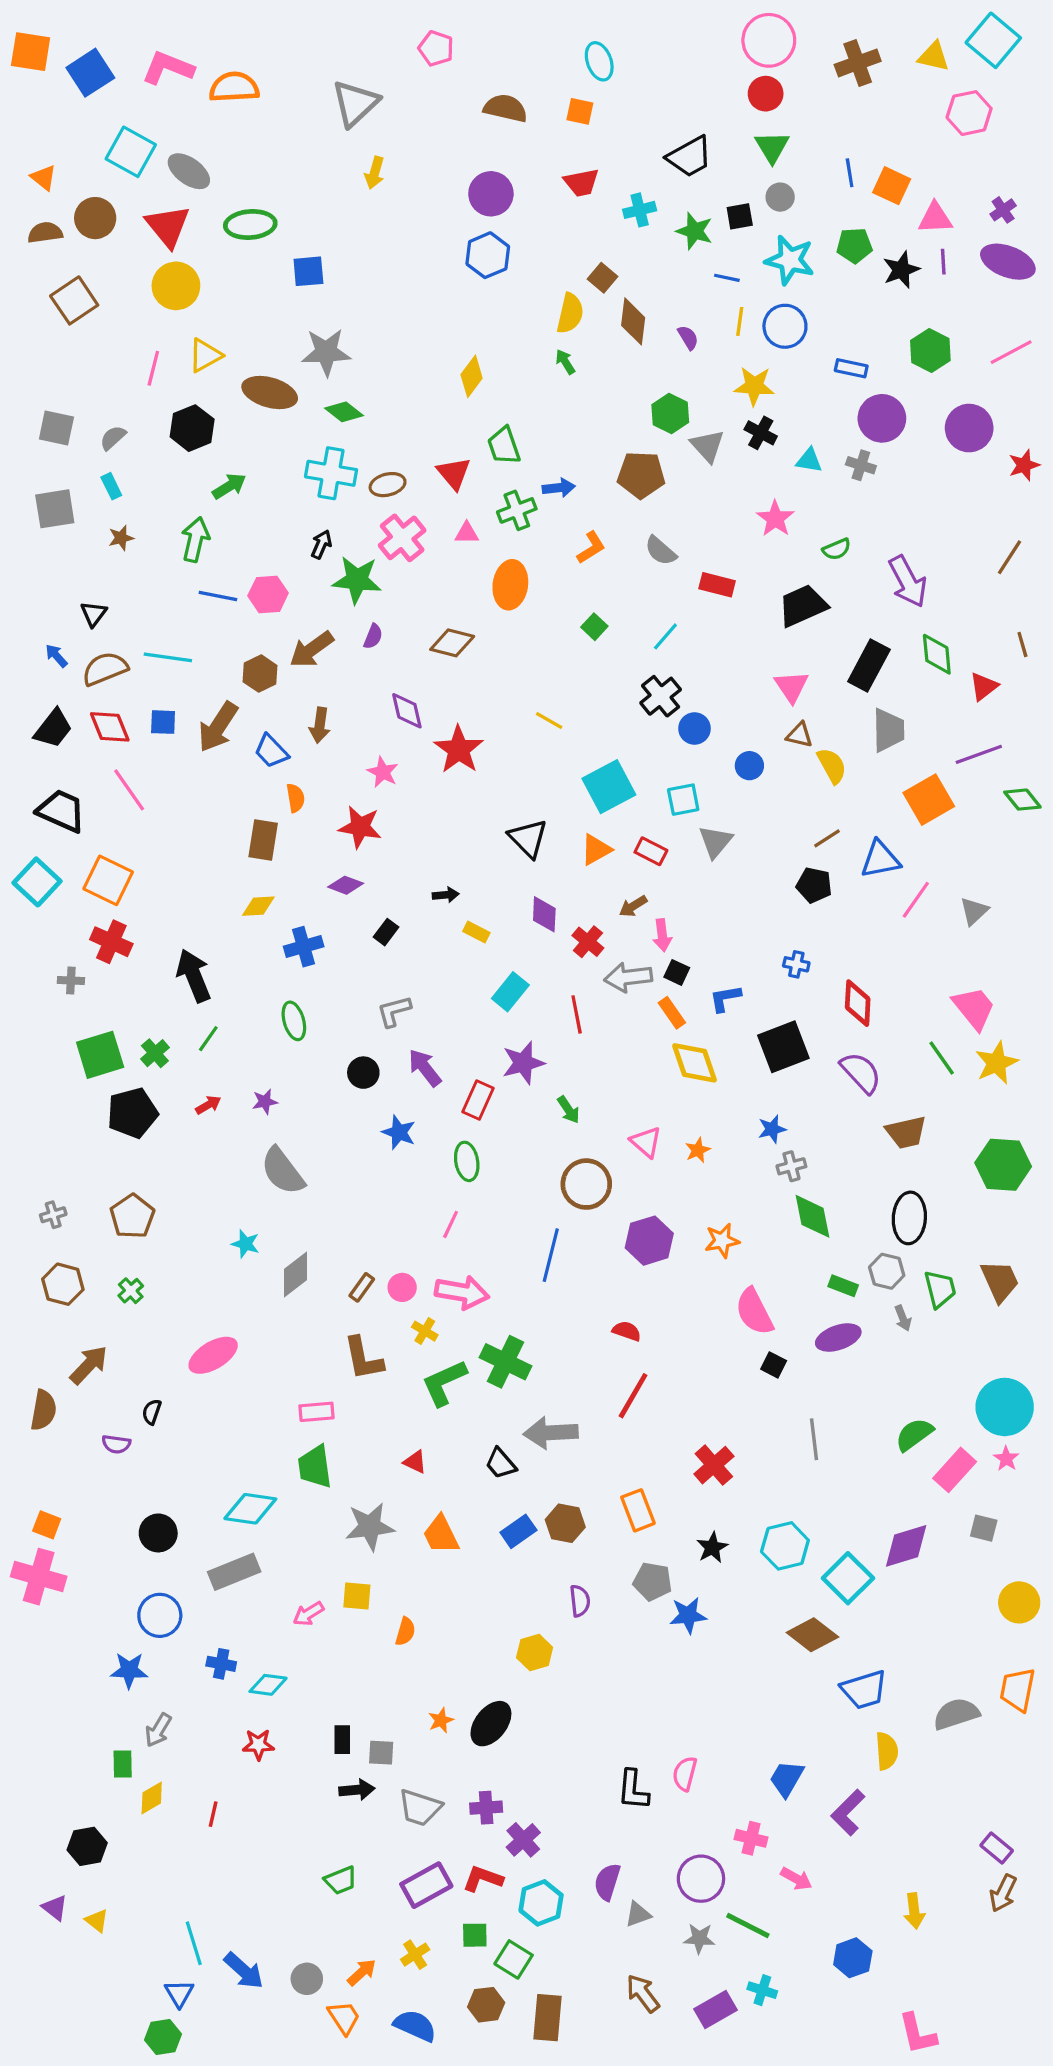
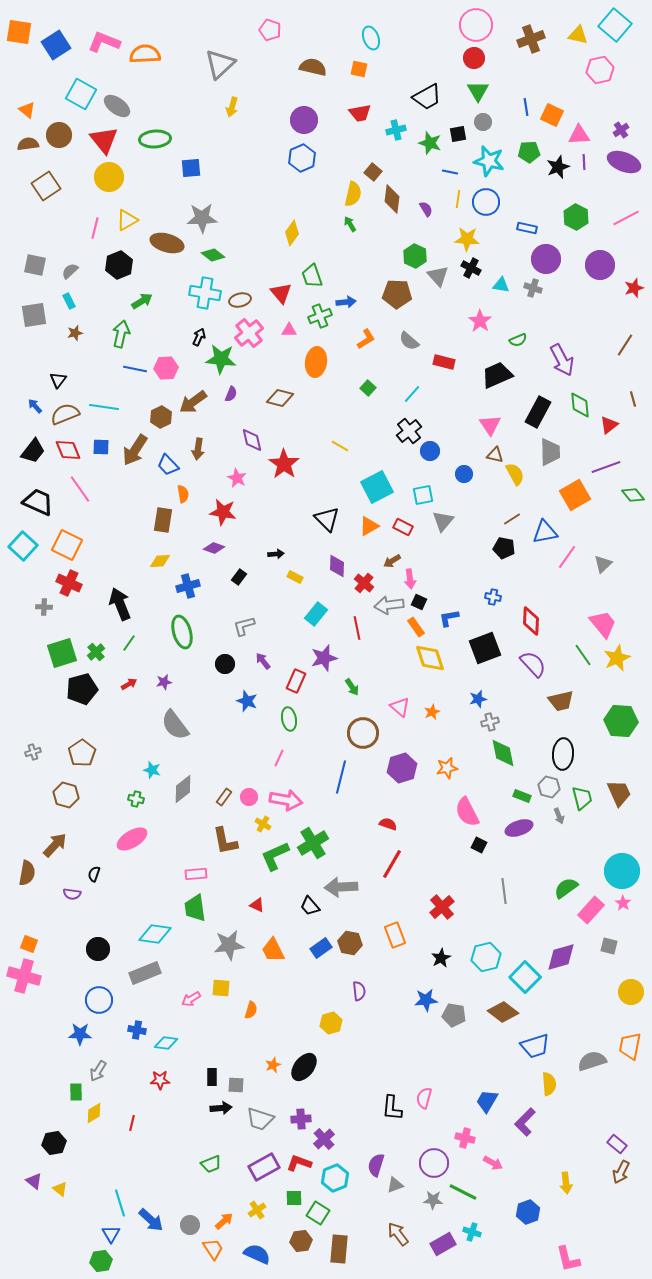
green ellipse: (294, 1021) -> (182, 632), size x1.4
purple arrow: (425, 1068) -> (263, 661), size x0.7
brown hexagon: (63, 1284) -> (66, 795), moved
green cross: (131, 1291) -> (136, 799), moved, turned -35
green cross: (505, 1362) -> (313, 843), turned 32
gray pentagon: (653, 1581) -> (454, 1015), moved

